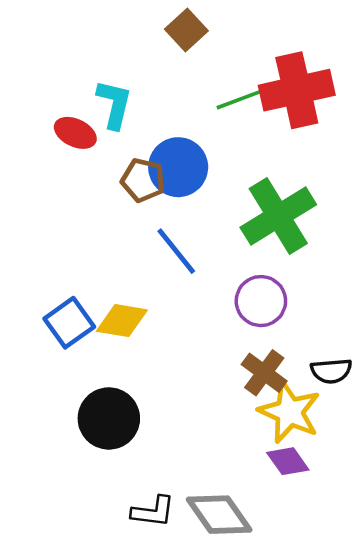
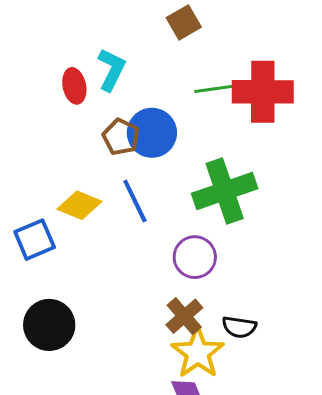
red ellipse: (75, 133) -> (74, 86), turned 40
yellow diamond: (122, 321) -> (80, 205), moved

